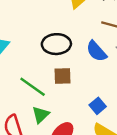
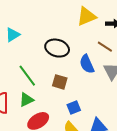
brown square: (63, 76) -> (60, 82), moved

